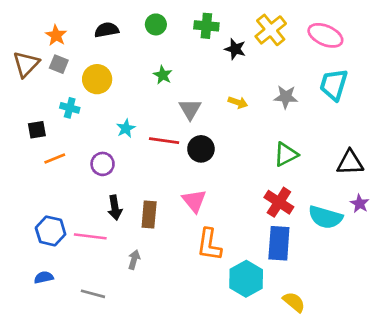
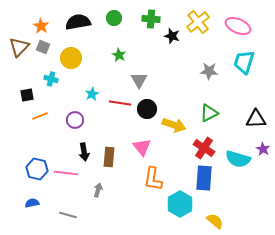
black semicircle: (107, 30) -> (78, 22), size x1.4
yellow arrow: (238, 102) -> (174, 125), moved, size x1.6

